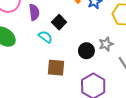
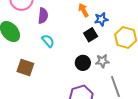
black square: (59, 22) -> (91, 35), moved
brown square: (56, 68) -> (25, 68), moved

